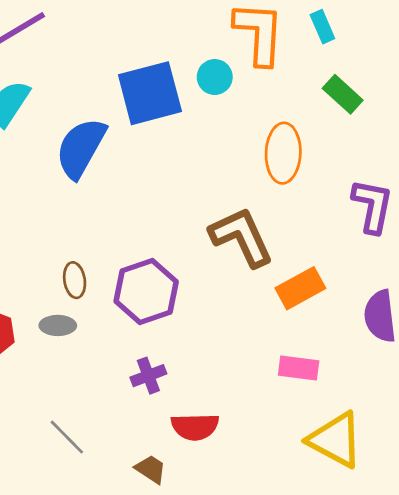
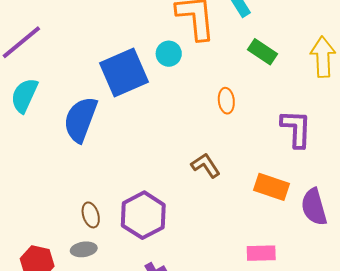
orange ellipse: (283, 153) -> (226, 101), size x0.6
brown L-shape: (241, 237) -> (206, 165), size x0.6
orange rectangle: (300, 288) -> (272, 187), moved, turned 56

